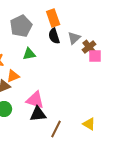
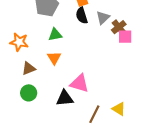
orange triangle: (13, 76) -> (54, 58), moved, turned -40
pink triangle: (35, 100) -> (80, 83), moved
brown line: (56, 129) -> (94, 114), moved

